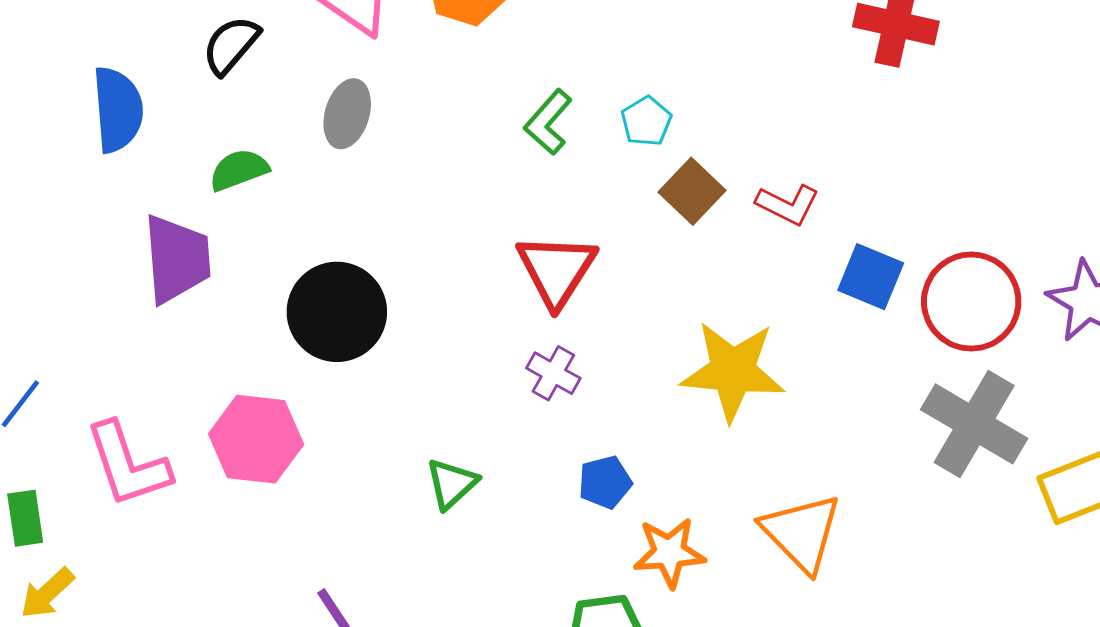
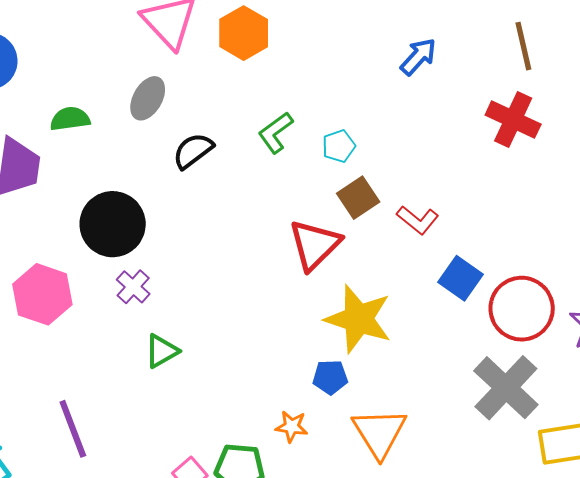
black semicircle: (231, 45) -> (193, 151), moved
red triangle: (556, 270) -> (315, 245), moved
purple cross: (553, 373) -> (133, 287), moved
blue pentagon: (605, 482) -> (330, 377), moved
orange star: (669, 552) -> (292, 426), size x0.7

